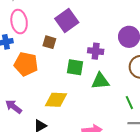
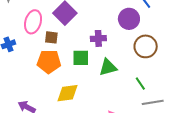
pink ellipse: (19, 22) -> (33, 22), moved, turned 35
orange pentagon: (26, 64) -> (49, 62), moved

